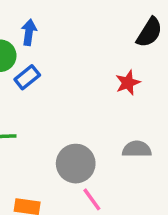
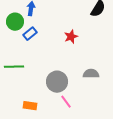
red star: (128, 83) -> (71, 37), moved

